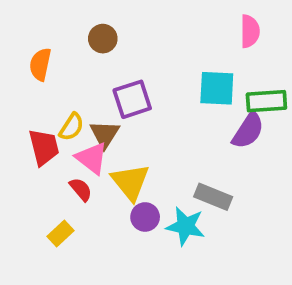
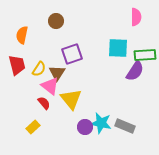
red trapezoid: (44, 147) -> (17, 65), moved
gray rectangle: (213, 197) -> (125, 126), moved
purple circle: (145, 217) -> (85, 127), moved

